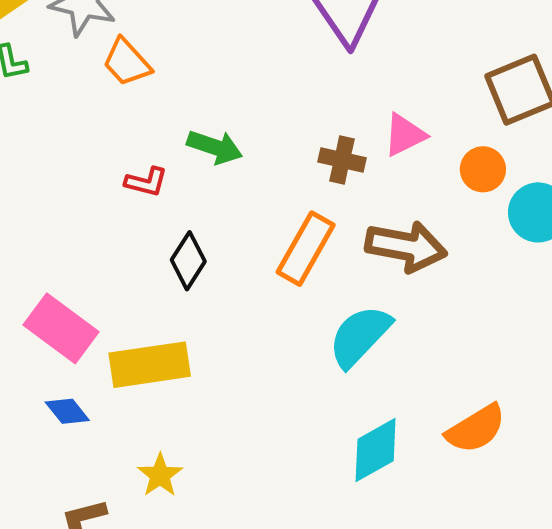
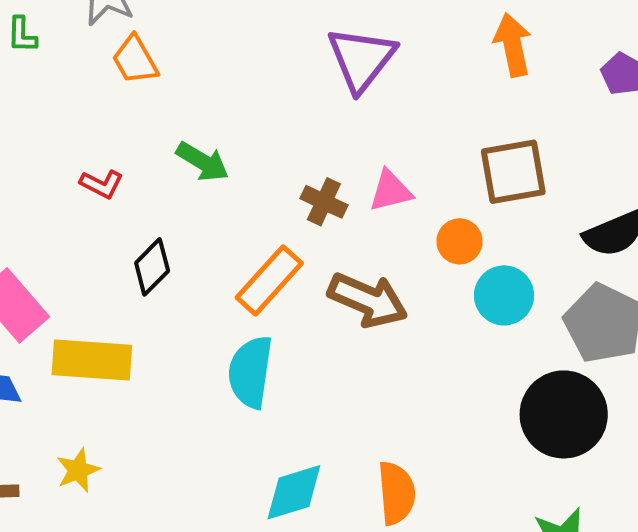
red L-shape: (146, 182) -> (102, 184), moved
cyan semicircle: (360, 336) -> (250, 372), moved, turned -48
orange semicircle: (476, 429) -> (396, 493), turned -76

